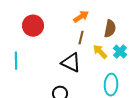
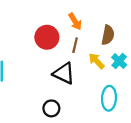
orange arrow: (81, 17) -> (75, 21), turned 91
red circle: (33, 26) -> (47, 37), moved

